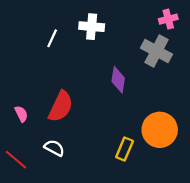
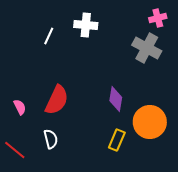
purple diamond: (118, 80) -> (116, 99), moved
white semicircle: (54, 148) -> (51, 139), turned 48

